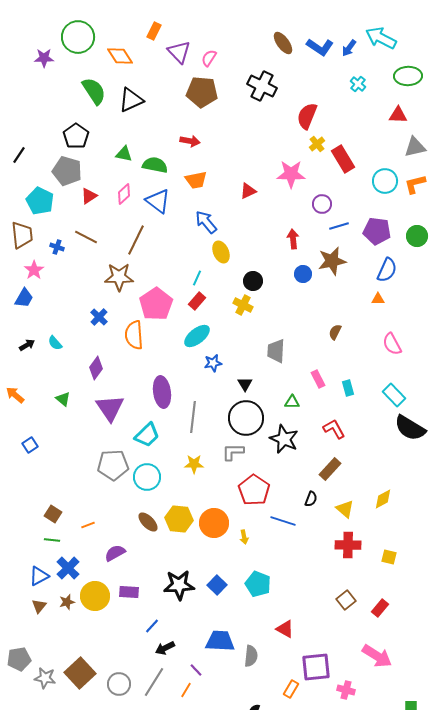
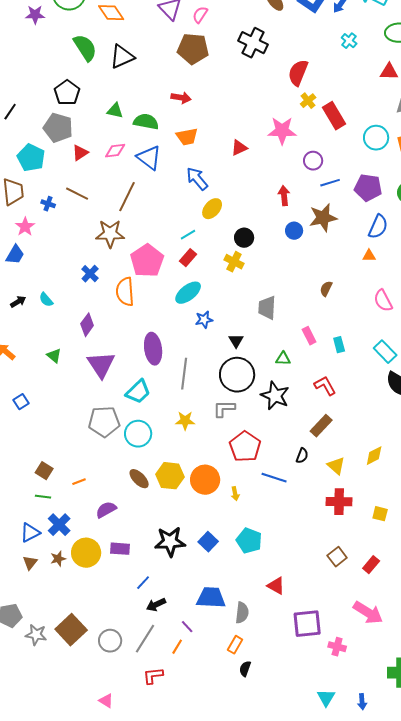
pink diamond: (124, 194) -> (115, 151), turned 35
yellow ellipse: (221, 252) -> (212, 209), turned 65
cyan line: (197, 278) -> (188, 235), turned 35
orange rectangle: (291, 689) -> (235, 645), moved

